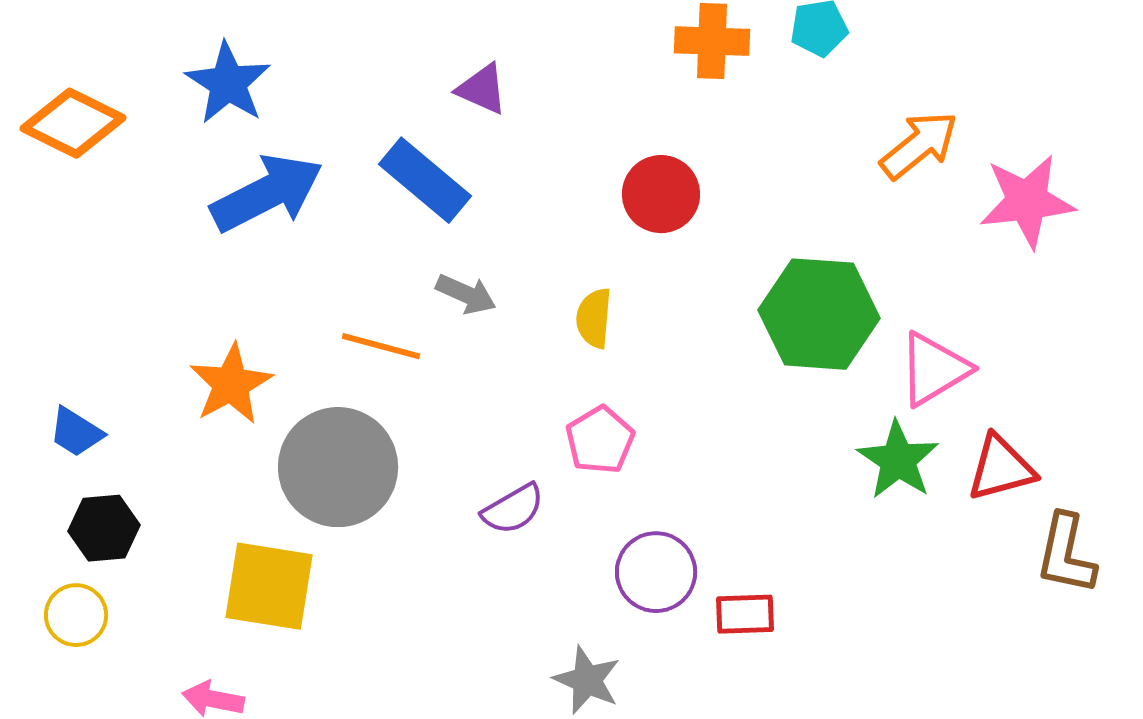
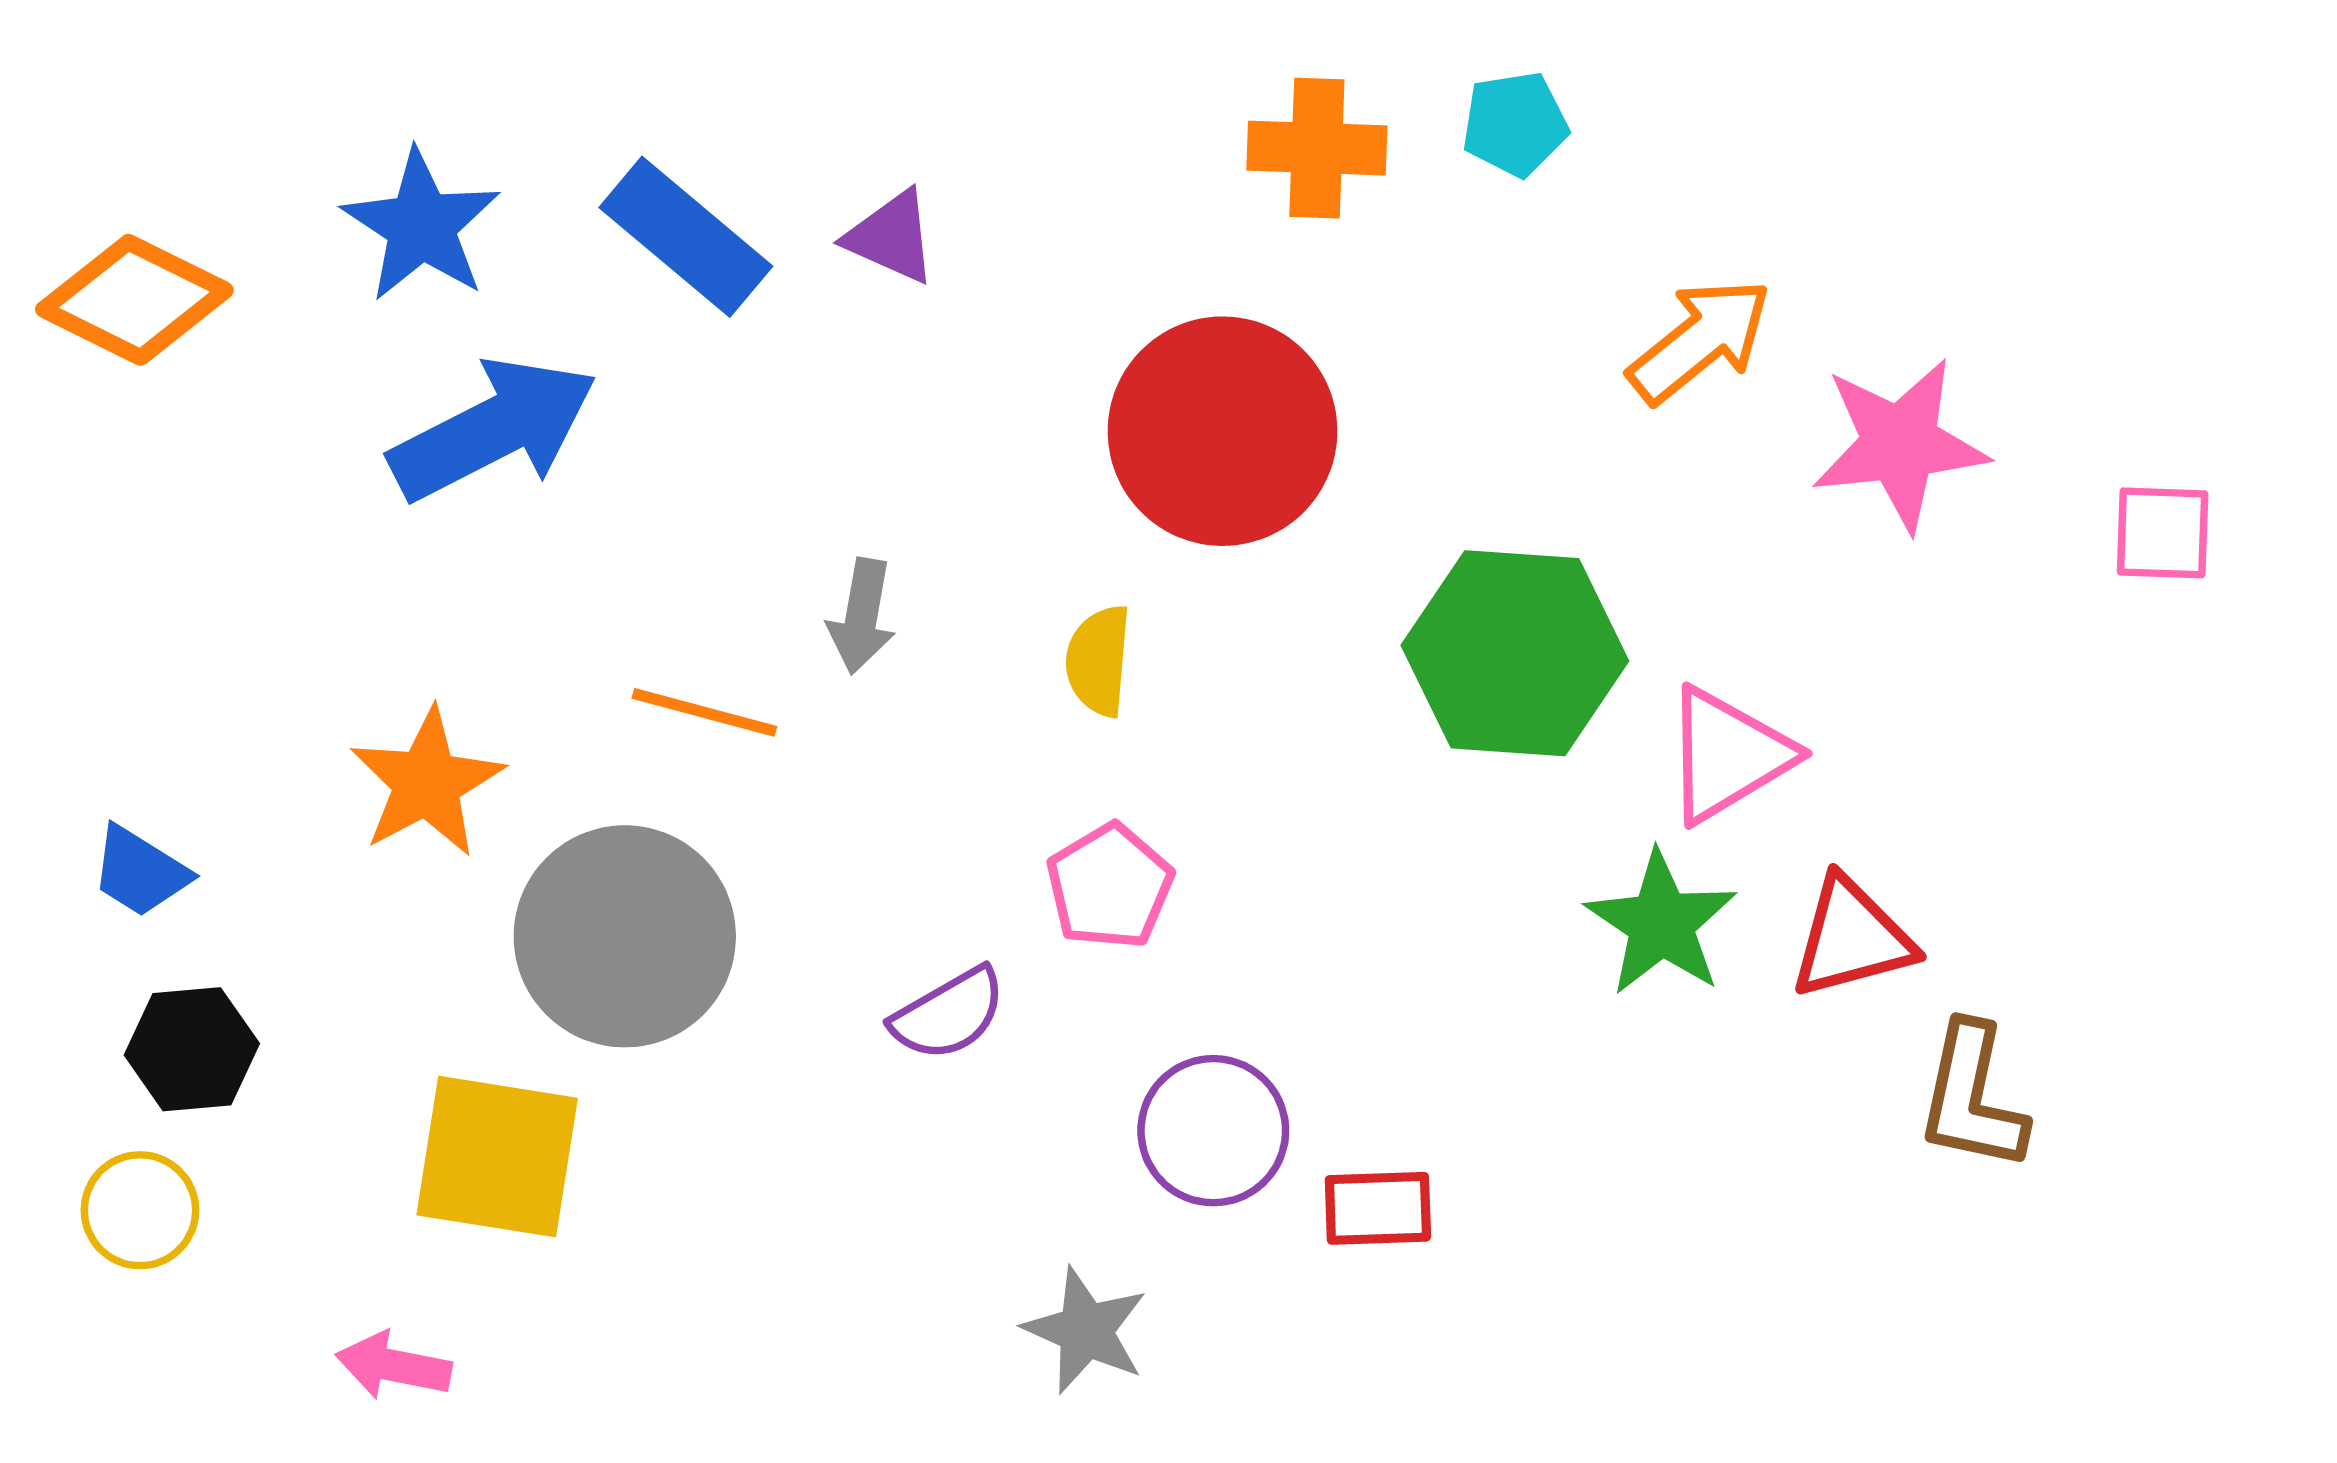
blue rectangle: (425, 180) -> (686, 237), moved
red circle: (661, 194) -> (1223, 431), size x1.6
gray arrow: (466, 294) -> (862, 616), turned 76

